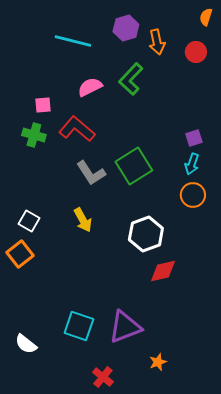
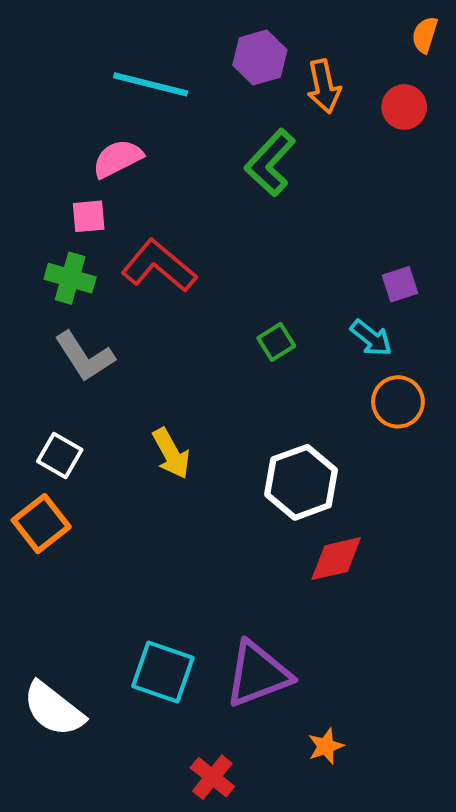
pink semicircle: (90, 87) -> (118, 159), moved
cyan arrow: (192, 164) -> (371, 338), moved, turned -70
green square: (134, 166) -> (276, 342), size x0.5
gray L-shape: (91, 173) -> (85, 357), moved
white semicircle: (26, 344) -> (54, 709), size x1.4

